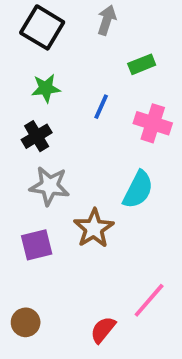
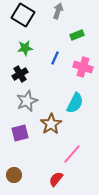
gray star: (50, 186) -> (27, 101), turned -30
pink line: (149, 300) -> (72, 154), moved

